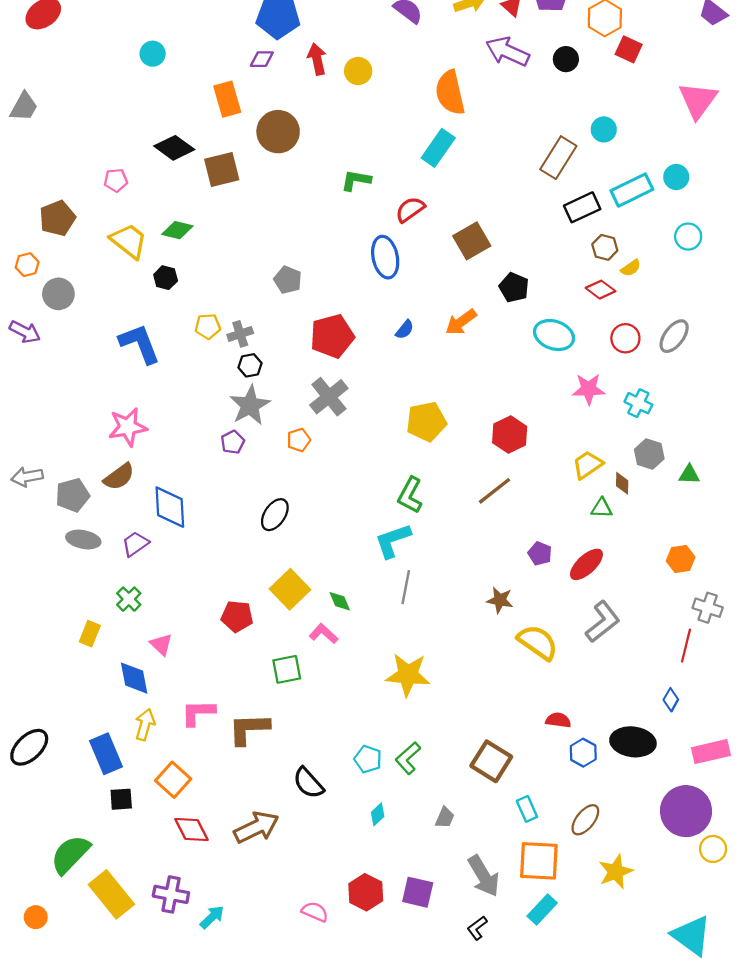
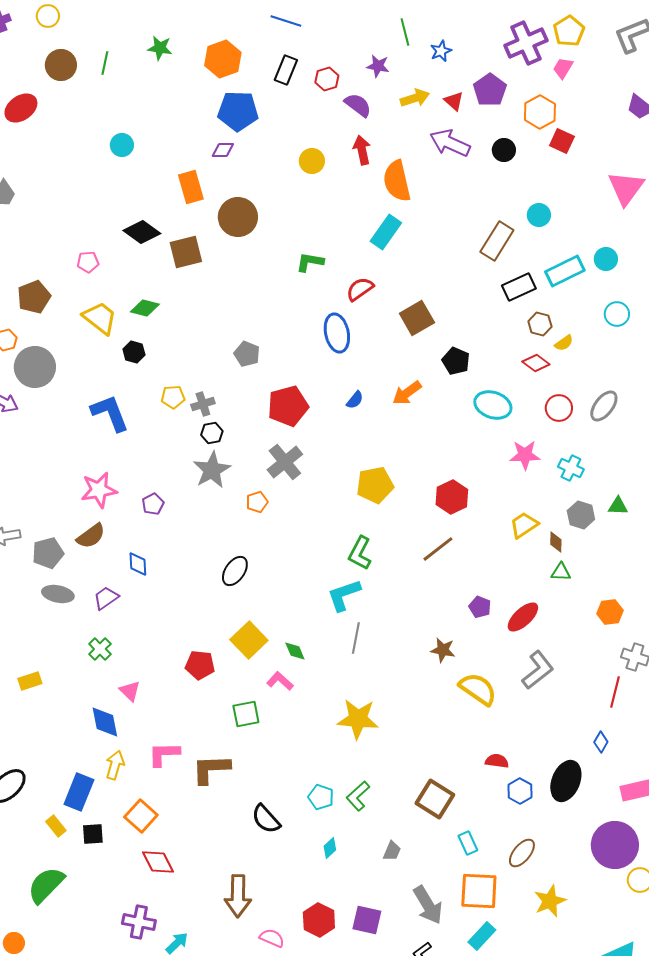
red arrow: (317, 59) -> (362, 150), moved
gray circle: (58, 294) -> (35, 367), size x1.4
purple pentagon: (233, 442) -> (153, 504), moved
green triangle: (689, 475) -> (618, 506), moved
blue diamond: (170, 507) -> (138, 564), size x0.6
green triangle: (602, 508) -> (561, 572), moved
yellow rectangle: (90, 634) -> (30, 681), moved, turned 50
black ellipse: (633, 742) -> (566, 781), turned -75
blue rectangle: (106, 754) -> (79, 792), turned 45
brown arrow: (256, 827) -> (238, 896), moved, turned 117
yellow rectangle: (111, 894) -> (56, 826), moved, size x0.5

